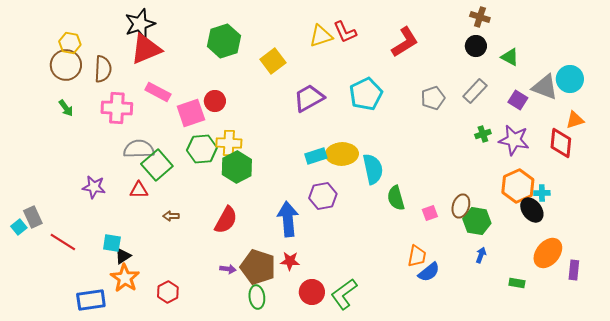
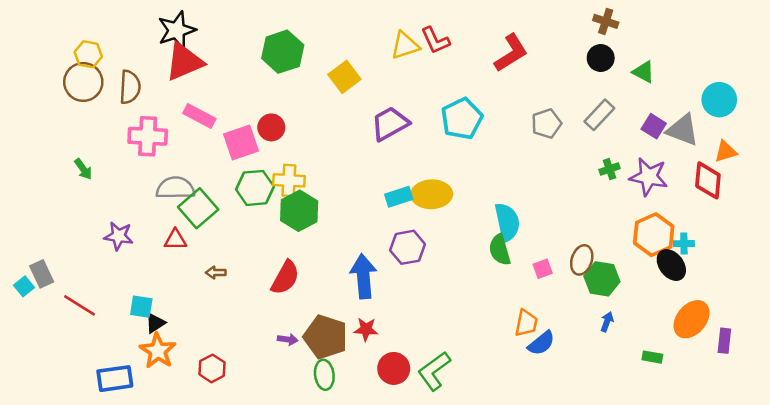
gray triangle: (545, 87) -> (683, 130), moved
green arrow: (66, 108) -> (83, 169), moved
cyan semicircle: (373, 169) -> (507, 222), moved

